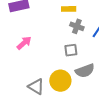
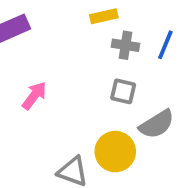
gray square: (71, 50) -> (123, 91), turned 32

